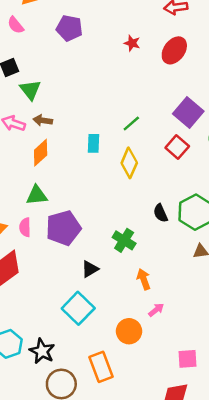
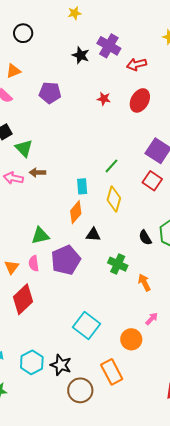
orange diamond: (41, 153) -> (76, 212), moved
black triangle: (90, 269) -> (93, 235), moved, turned 42
orange arrow: (144, 279) -> (144, 283), moved

